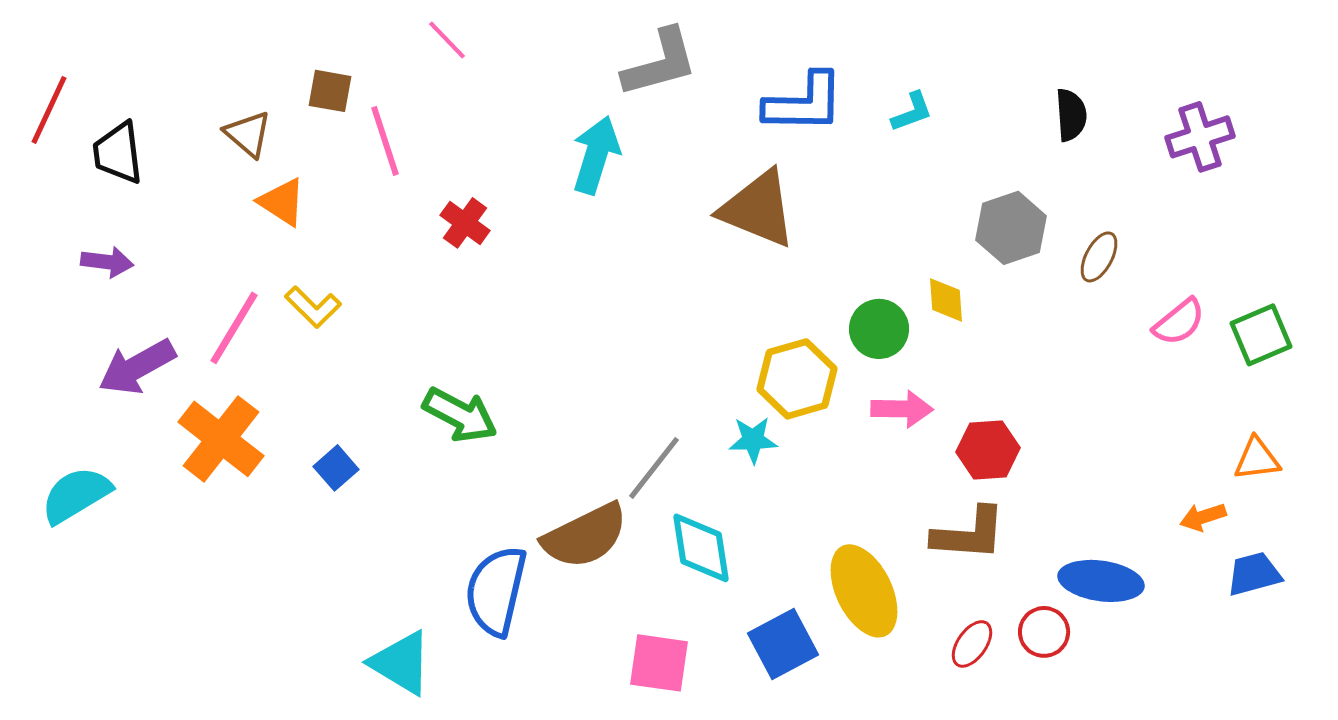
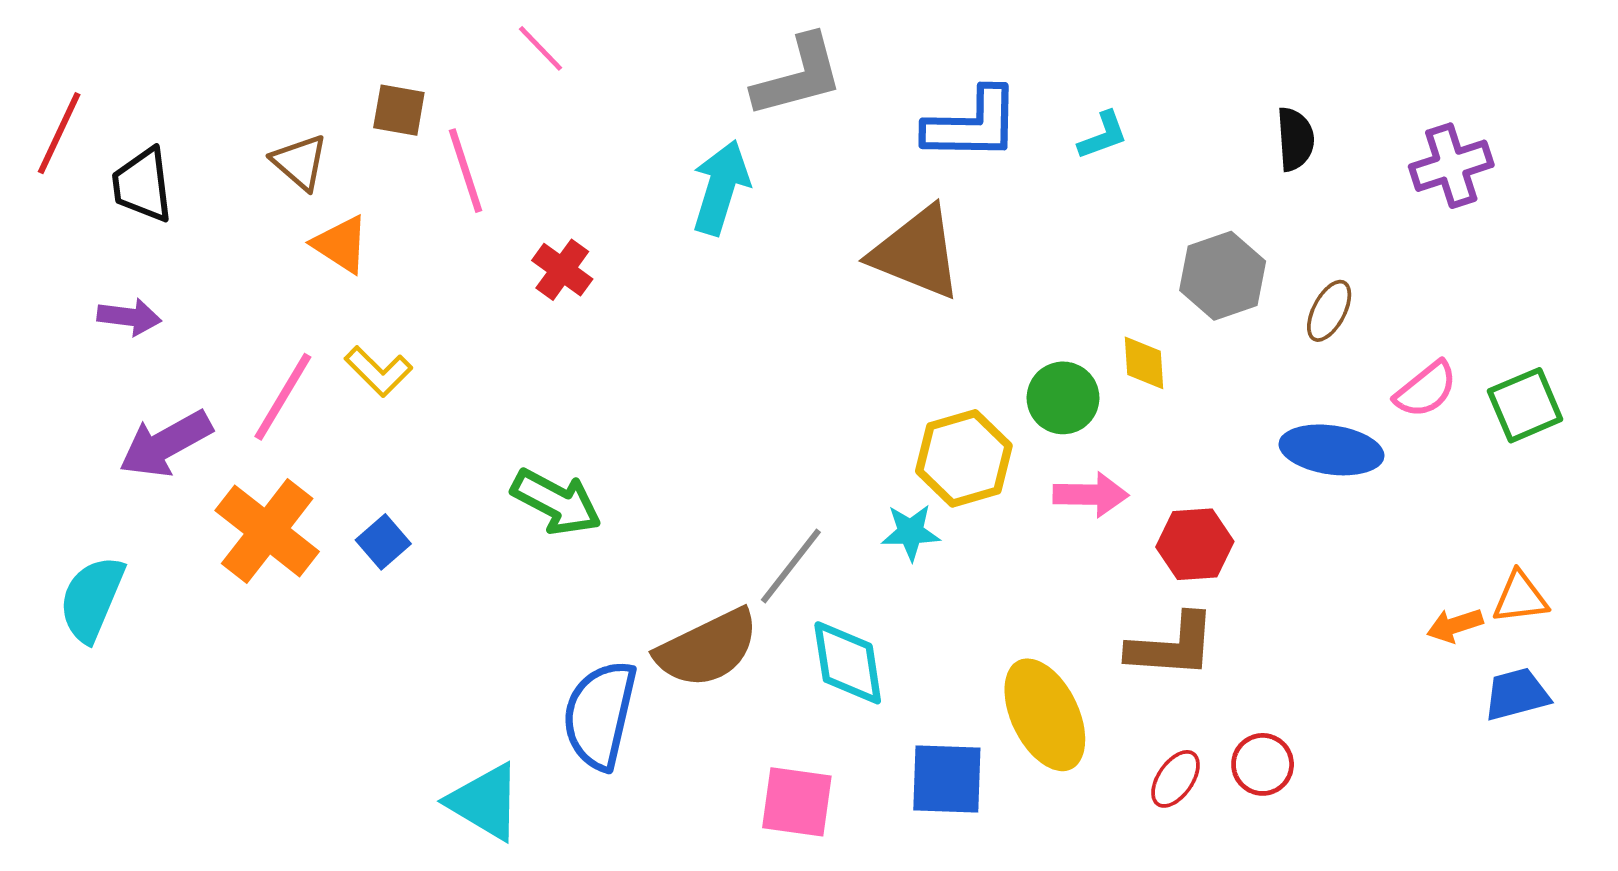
orange triangle: (1257, 459) -> (1520, 597), moved
blue square: (336, 468) -> (383, 542), moved
cyan semicircle: (76, 495) -> (92, 599), turned -36
blue ellipse: (1101, 581) -> (1332, 450), moved
blue square: (783, 644) -> (947, 779), turned 30

